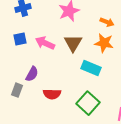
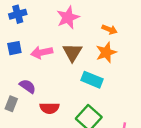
pink arrow: (45, 43) -> (42, 52), turned -36
orange star: (104, 43) -> (106, 52), turned -30
purple semicircle: (32, 74) -> (28, 86), turned -84

